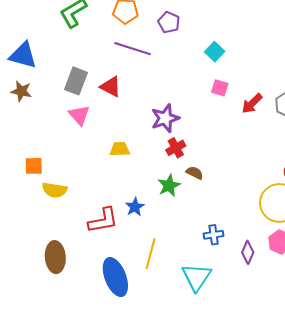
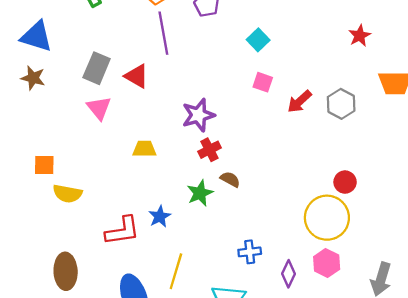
purple line: (133, 49) -> (163, 33), turned 60

